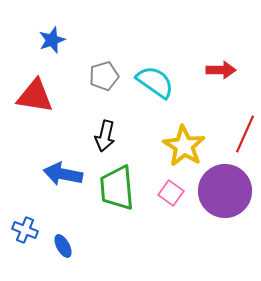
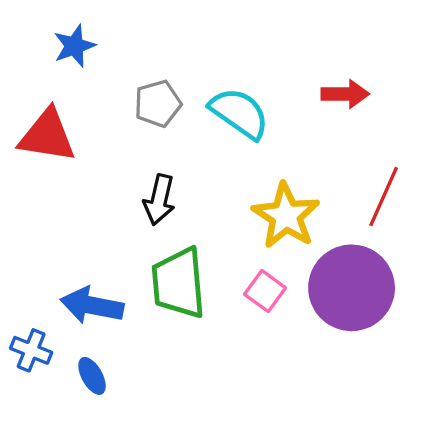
blue arrow: (63, 174) -> (92, 305), moved

